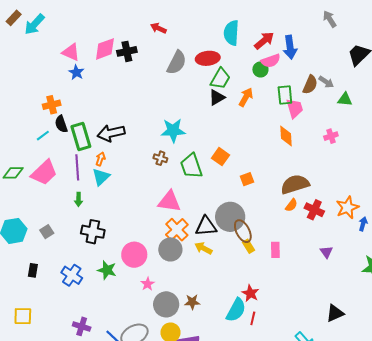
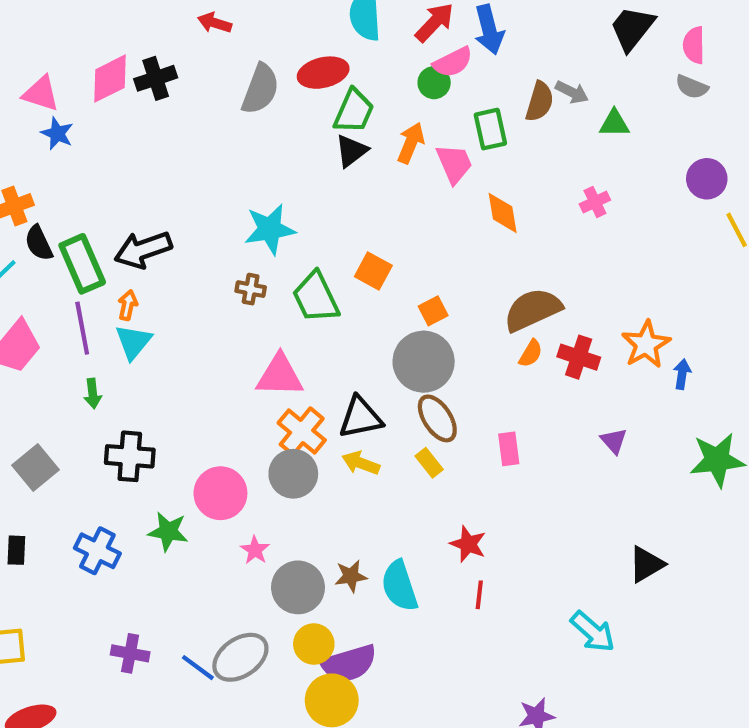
pink trapezoid: (295, 108) -> (454, 164), moved
gray circle: (230, 217) -> (424, 362), moved
gray square: (47, 232) -> (35, 467), size x1.5
yellow rectangle: (248, 246) -> (429, 463), moved
cyan semicircle: (236, 310) -> (400, 586), moved, turned 140

